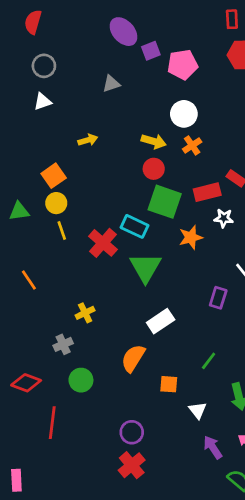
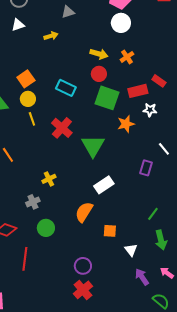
white circle: (184, 114) -> (121, 23), moved
yellow arrow: (88, 140) -> (51, 36), moved
cyan rectangle: (134, 226) -> (66, 88), moved
green line: (209, 361) -> (153, 214), moved

